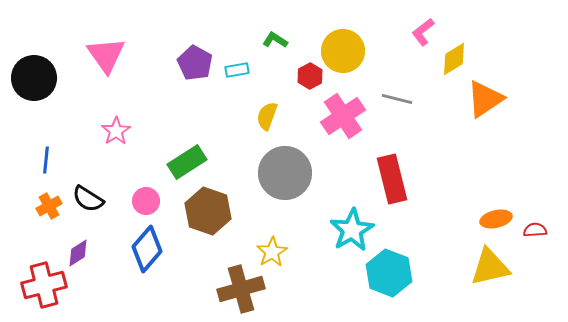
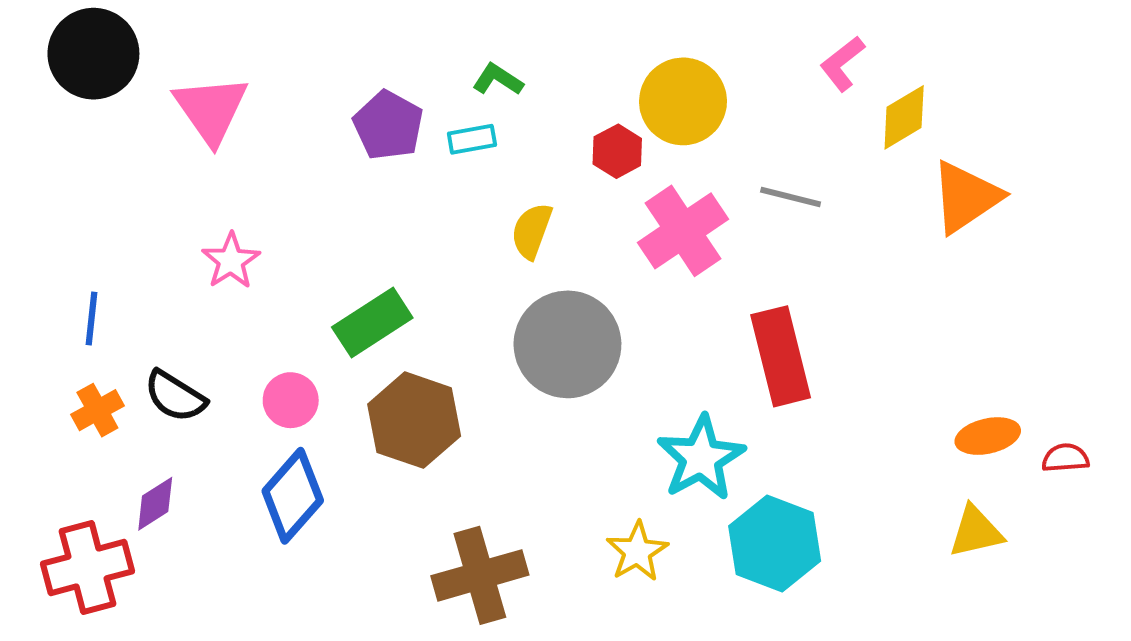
green L-shape: (275, 40) -> (498, 80), moved
black circle: (34, 78) -> (93, 54), moved
yellow star: (272, 252) -> (637, 552), moved
yellow triangle: (490, 267) -> (976, 532), size x0.7

